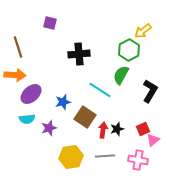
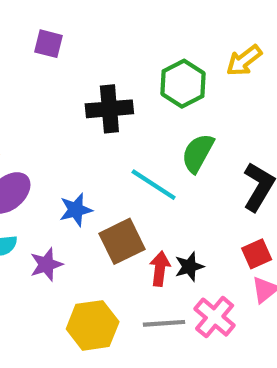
green hexagon: (129, 50) -> (183, 84), moved
brown square: (85, 117) -> (122, 241), turned 30
red square: (143, 129) -> (257, 254), moved
pink cross: (138, 160) -> (215, 317), moved, turned 30

